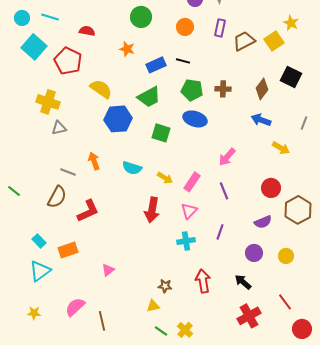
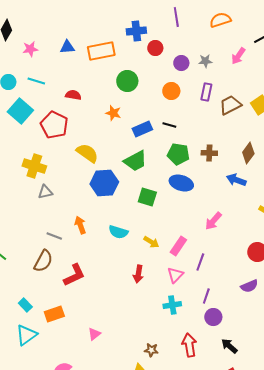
blue arrow: (261, 120) -> (236, 180), moved
purple line: (224, 191) -> (200, 262), moved, turned 42
red arrow: (152, 210) -> (138, 274), size x0.7
purple circle: (254, 253) -> (213, 317), moved

